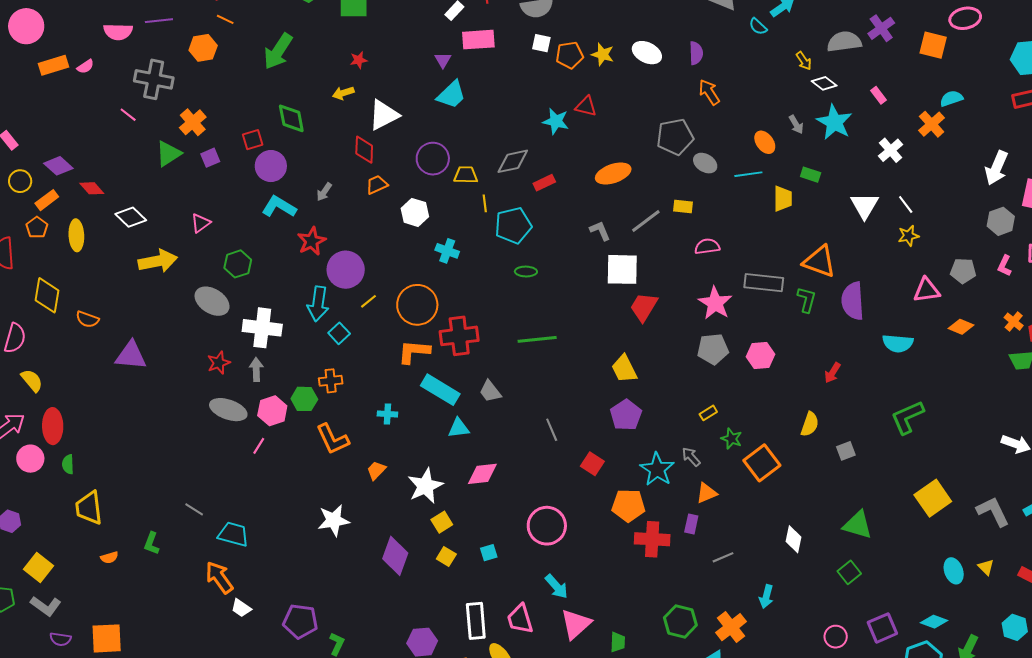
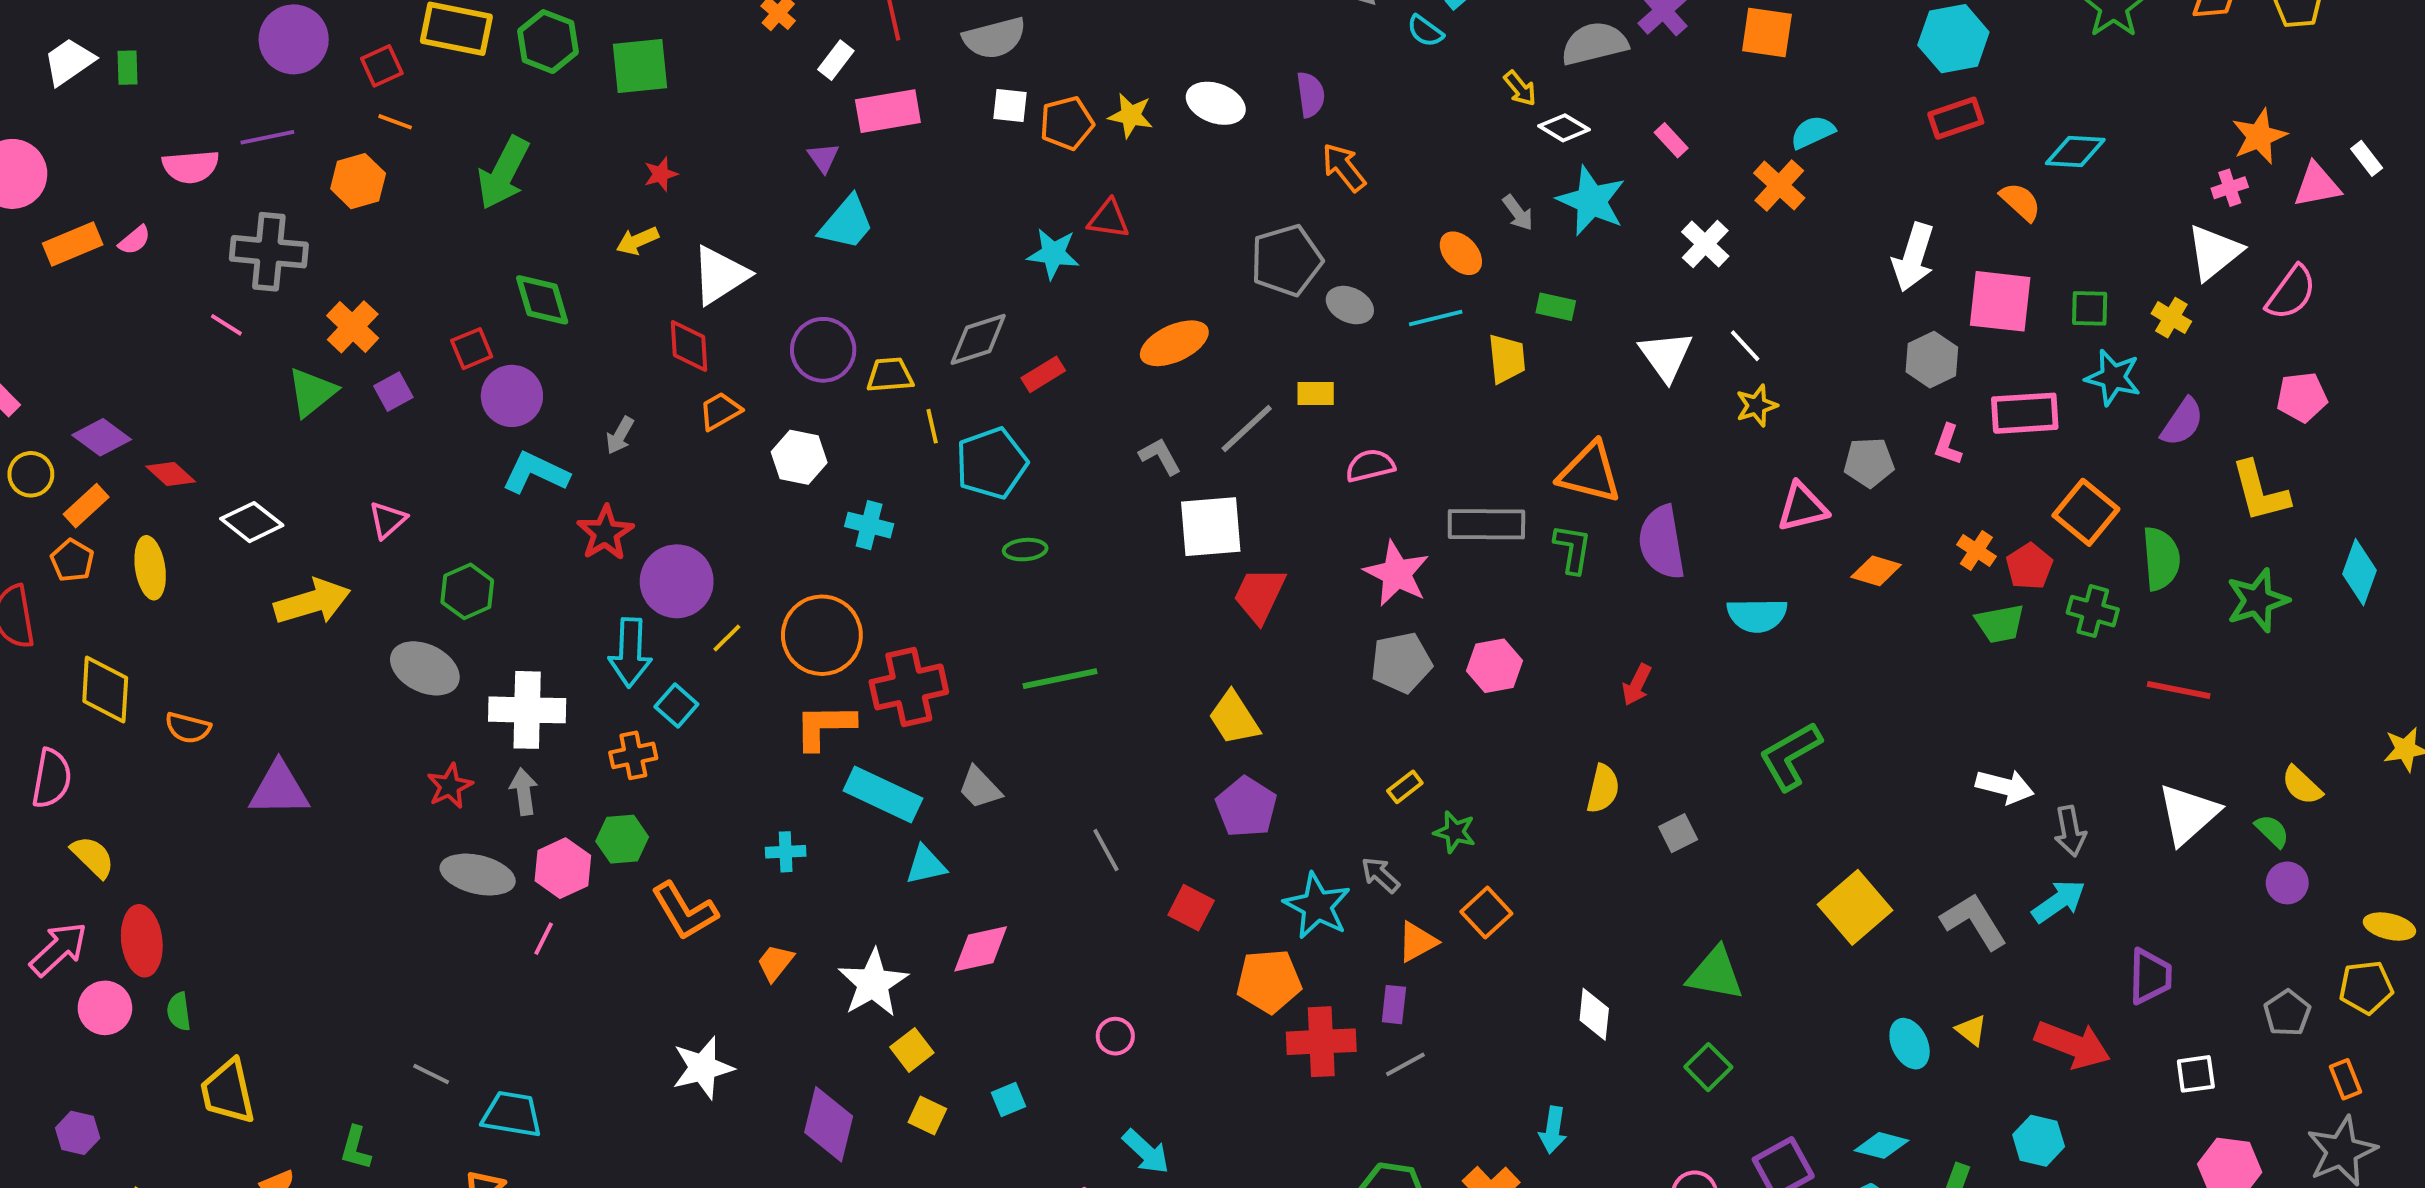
orange cross: (331, 381) -> (633, 755), moved
orange square: (762, 463) -> (1486, 913), moved, size x0.7
pink circle: (547, 526) -> (1115, 1036), size x0.5
gray line: (723, 557) -> (1405, 1064), moved

